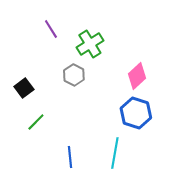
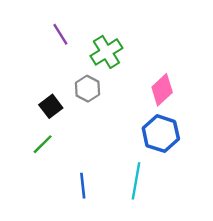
black square: (24, 88) -> (51, 106), moved

